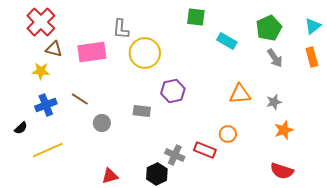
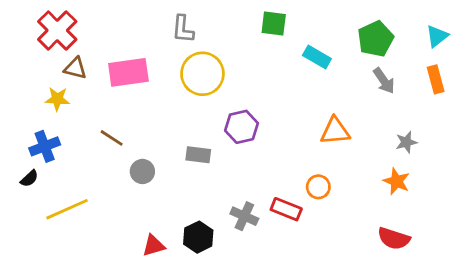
gray L-shape: (121, 29) -> (183, 29), moved
gray star: (274, 102) -> (406, 142), moved
blue cross: (46, 105) -> (45, 146), moved
orange star: (284, 130) -> (397, 181), turned -30
black hexagon: (157, 174) -> (198, 237), moved

